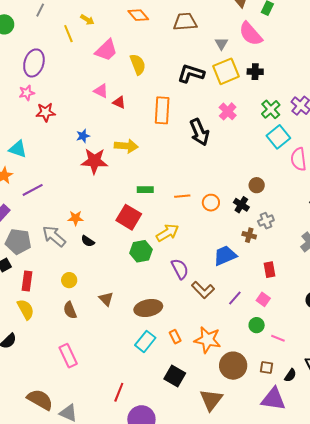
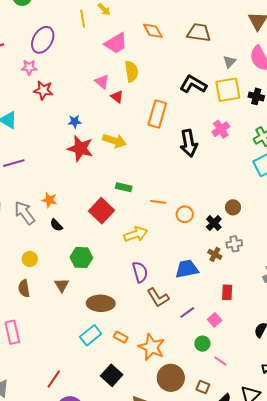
orange diamond: (138, 15) -> (153, 31), moved
yellow semicircle: (138, 64) -> (131, 71), moved
green hexagon: (141, 251) -> (81, 258), moved
orange rectangle: (175, 337) -> (121, 337), turned -48

